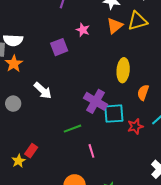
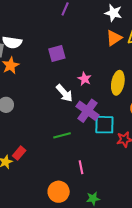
pink star: (83, 30) -> (85, 79), moved
white arrow: (43, 91) -> (64, 93), moved
pink line: (91, 151) -> (81, 167), moved

